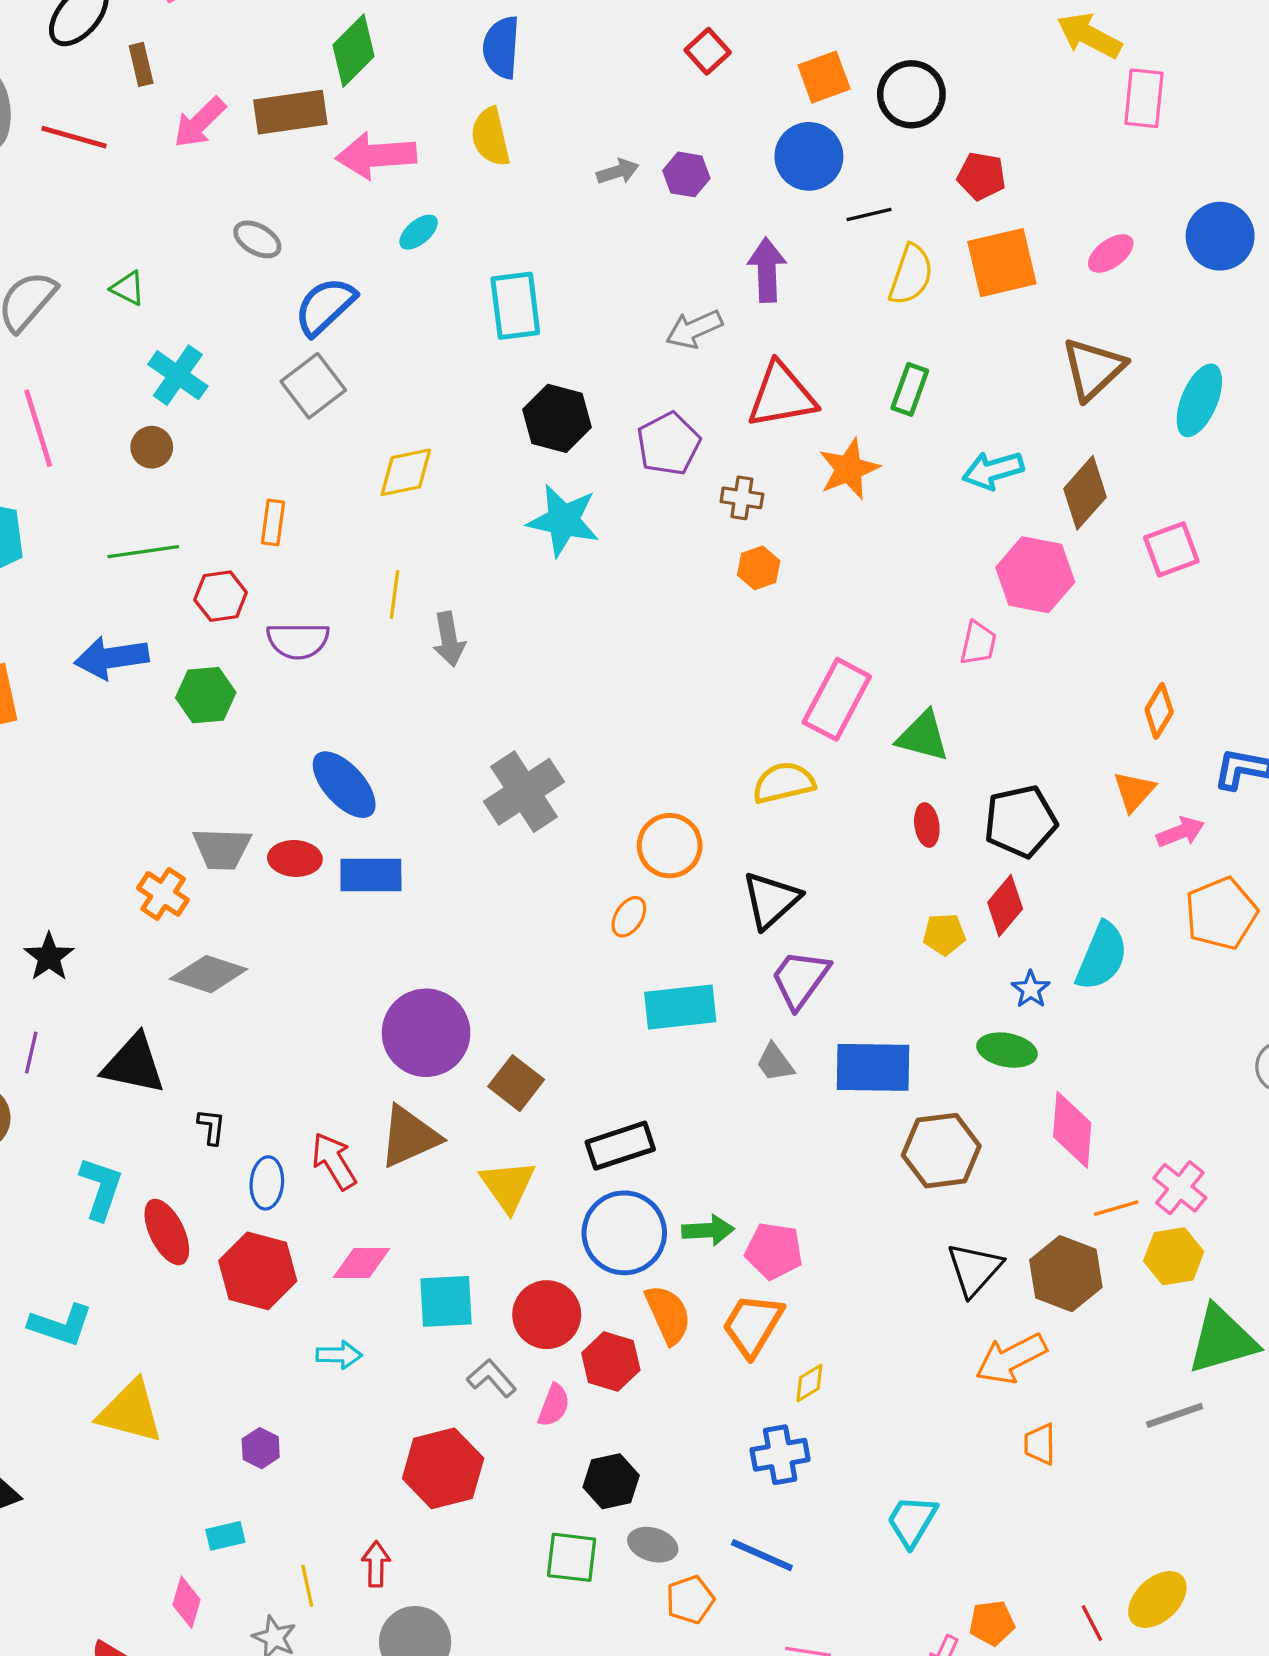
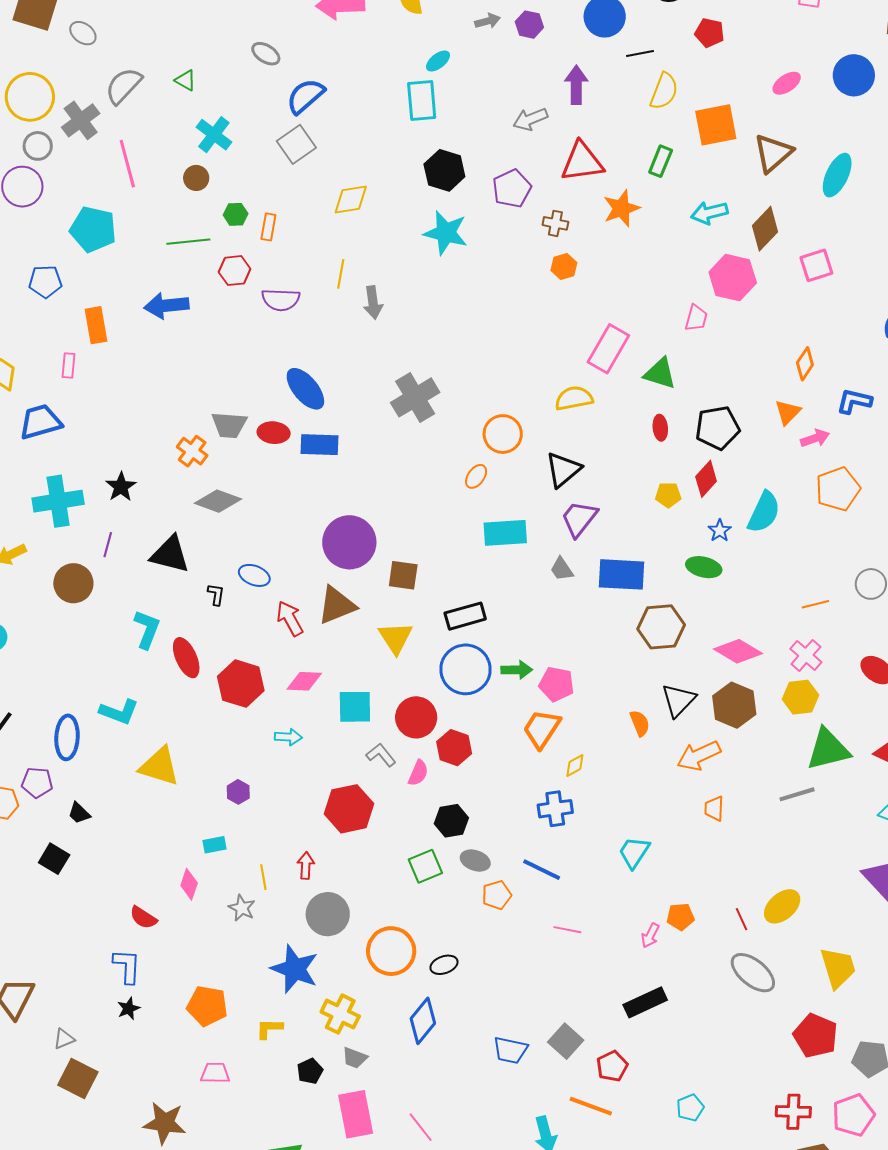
cyan ellipse: (419, 232) -> (438, 61), moved
orange square: (1002, 263) -> (716, 125), moved
green hexagon: (206, 695) -> (236, 214), moved, size x0.7
brown square: (516, 1083) -> (403, 575), turned -32
pink diamond: (1072, 1130) -> (738, 651), moved, turned -66
blue ellipse: (267, 1183) -> (254, 575), moved, turned -76
orange line: (1116, 1208) -> (815, 604), moved
orange semicircle: (668, 1314) -> (640, 723), moved, size x0.7
green square: (572, 1557) -> (425, 866), turned -32

